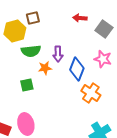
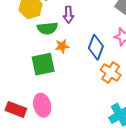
purple arrow: (58, 54) -> (68, 15), moved
green square: (27, 85) -> (43, 64), size x1.6

